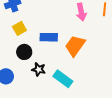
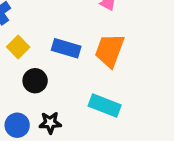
blue rectangle: (49, 37) -> (66, 48), turned 30
black star: (39, 69) -> (50, 123), moved

